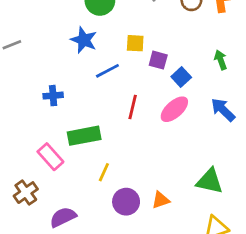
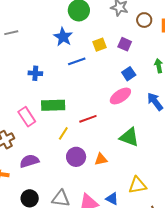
yellow square: (135, 43) -> (100, 45), turned -32
purple square: (158, 60) -> (125, 44), moved
red line: (133, 107) -> (88, 119), moved, turned 48
green triangle: (210, 181) -> (129, 137), moved

